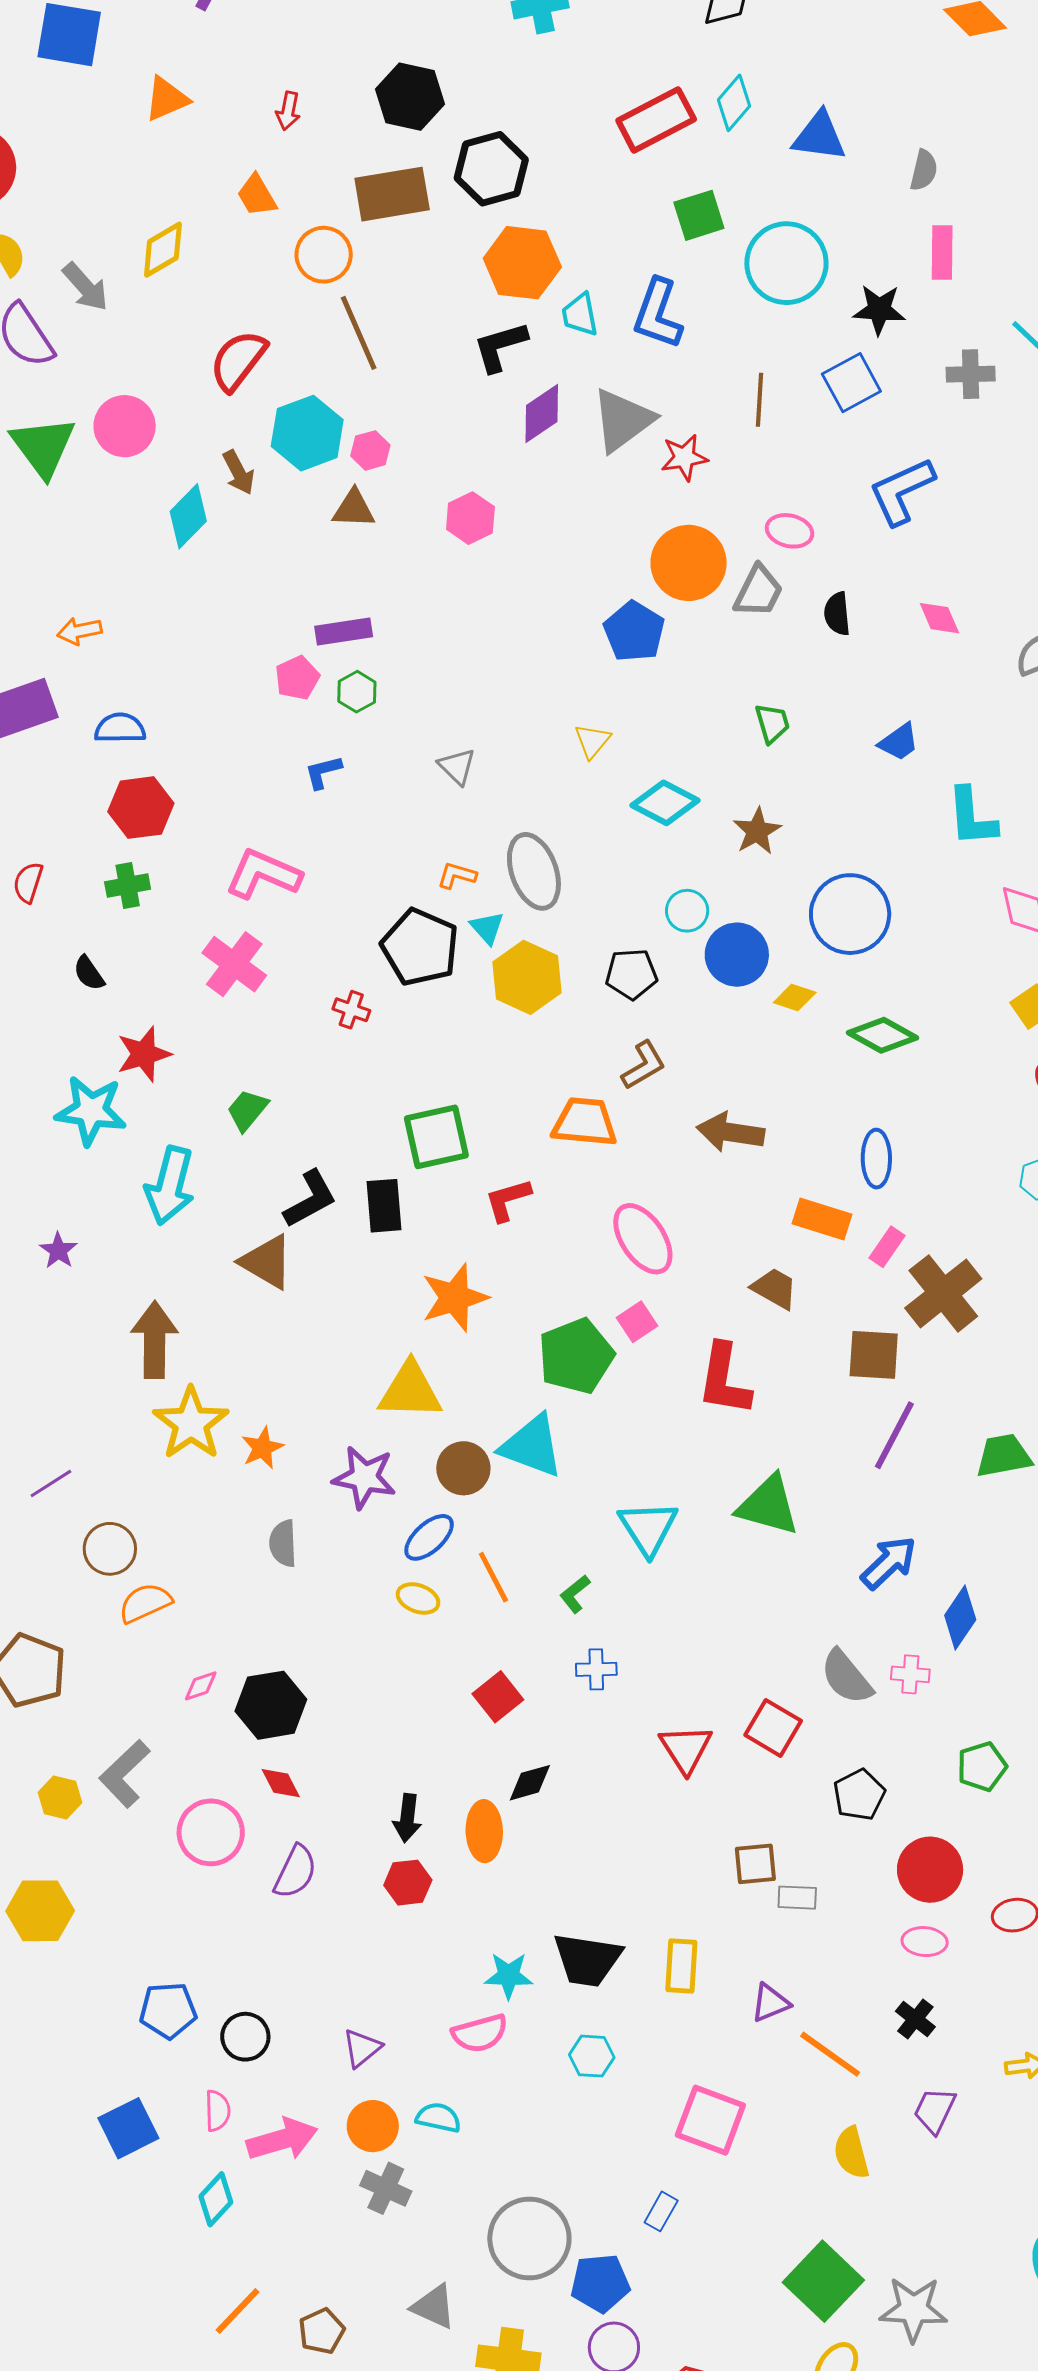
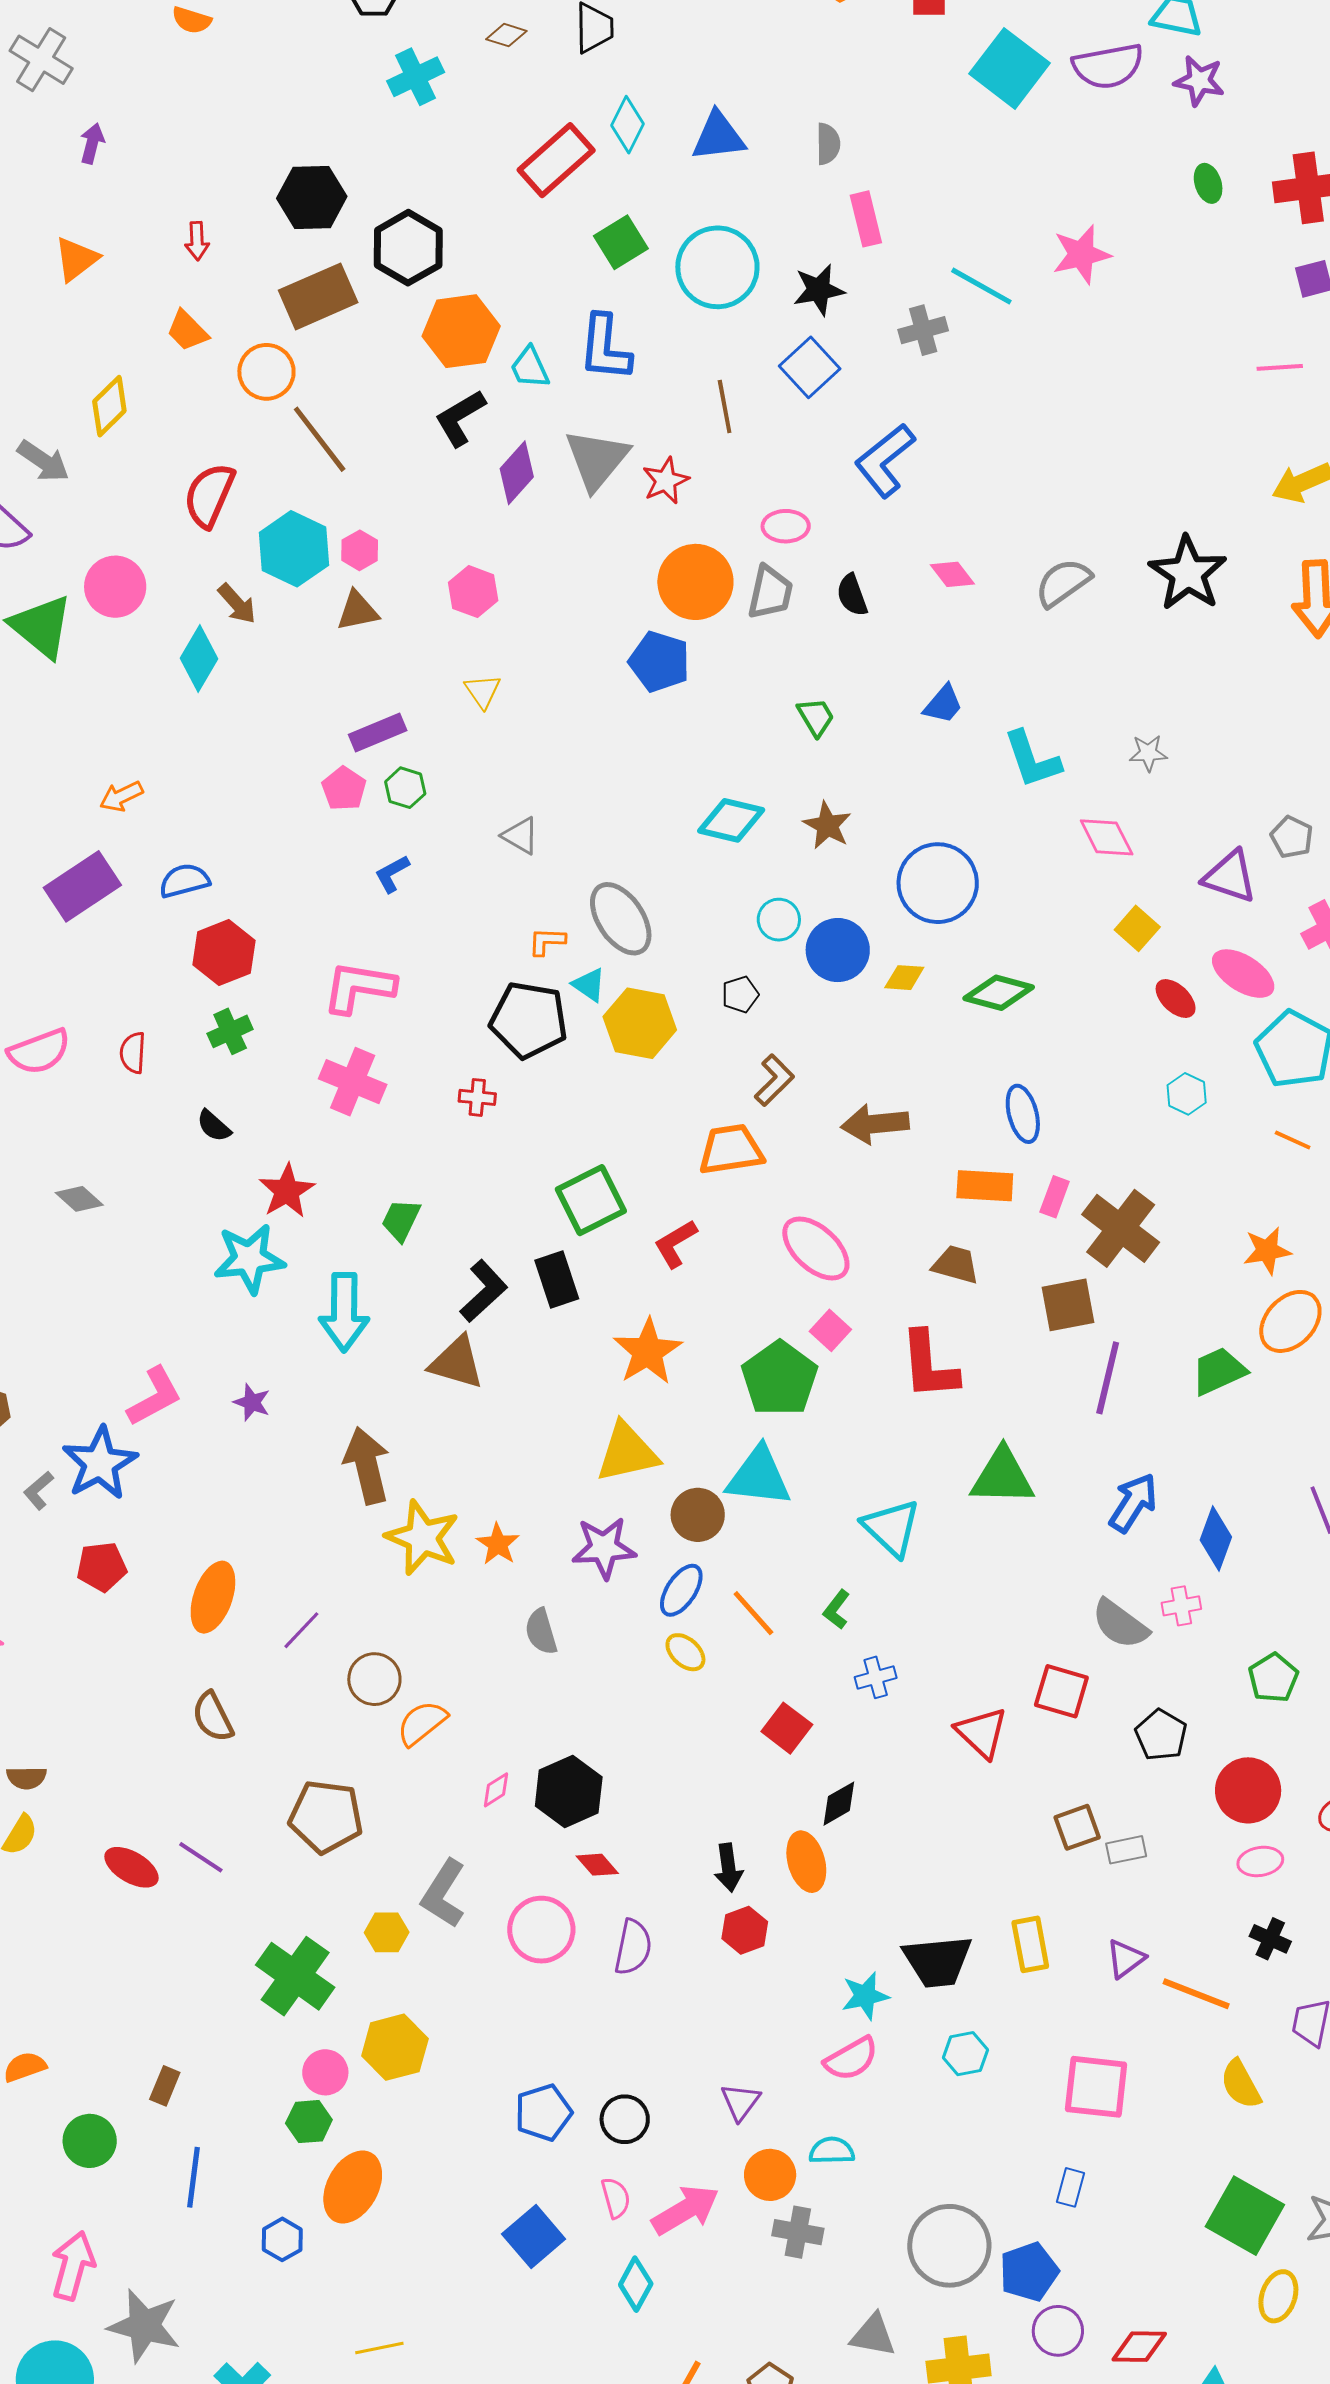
yellow triangle: (592, 741) -> (483, 691), moved
black pentagon: (631, 974) -> (740, 995), size x0.7
yellow ellipse: (418, 1598) -> (685, 1652), turned 36

